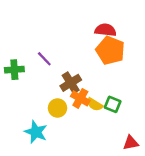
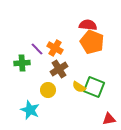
green cross: (14, 70) -> (22, 63), moved
orange cross: (80, 98) -> (55, 48), moved
green square: (113, 104) -> (94, 87), size x1.5

